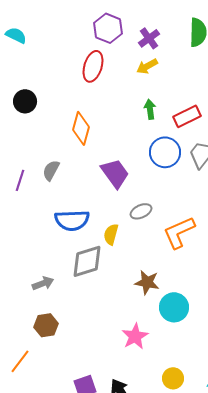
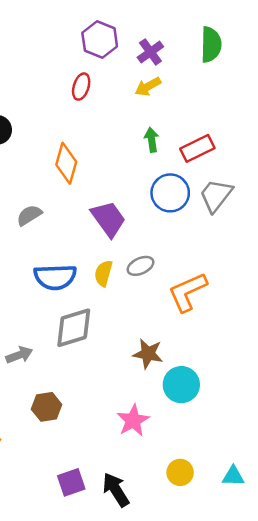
red ellipse: (93, 66) -> (81, 87), size x0.7
gray semicircle: (51, 170) -> (29, 215), turned 30
yellow semicircle: (111, 234) -> (103, 273), moved
brown hexagon: (46, 325) -> (47, 407), moved

